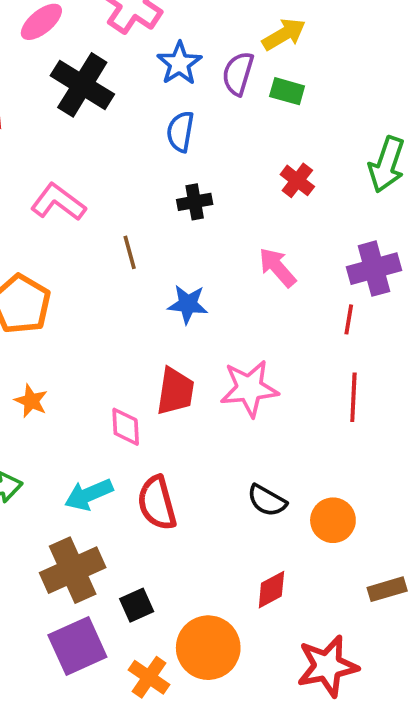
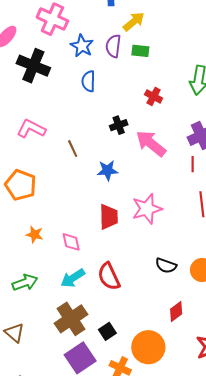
black cross: (195, 202) -> (119, 125), moved
pink arrow: (277, 267) -> (151, 143), size x1.4
pink diamond: (126, 427) -> (71, 242), moved

